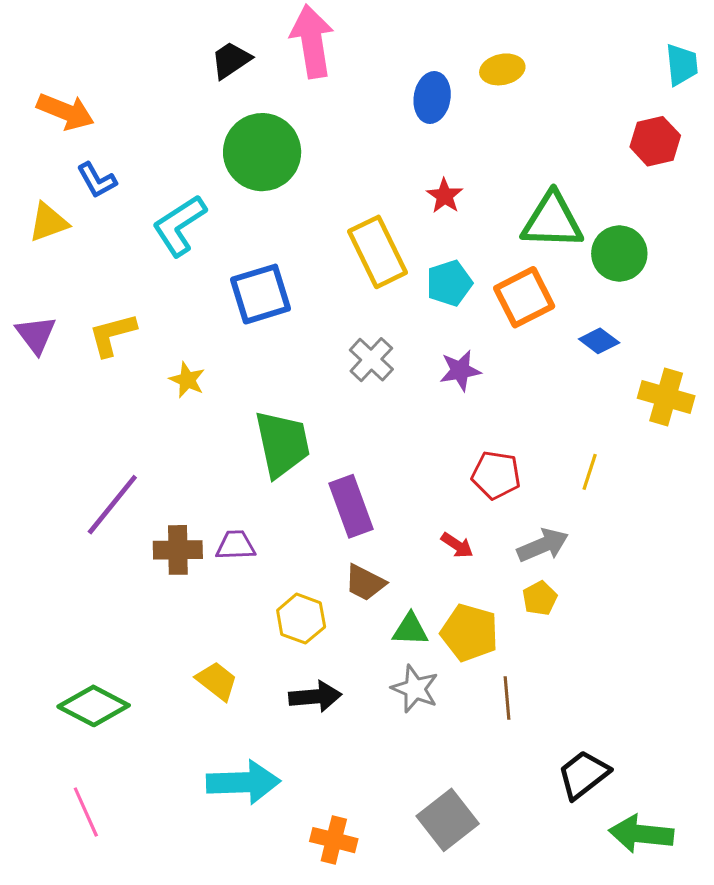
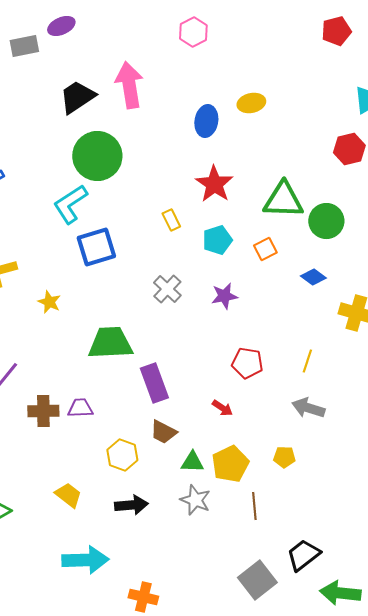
black trapezoid: (231, 60) -> (77, 97), size x1.4
red star: (445, 196) -> (214, 184), size x1.6
cyan L-shape: (179, 225) -> (70, 204), moved
yellow rectangle: (378, 252) -> (171, 220), size x0.5
orange square: (524, 297) -> (265, 249), size x0.6
green trapezoid: (282, 444) -> (110, 343), turned -81
gray arrow: (543, 545) -> (308, 408), moved, turned -140
yellow pentagon: (540, 598) -> (284, 457), moved, turned 30
yellow pentagon: (470, 633) -> (230, 464), turned 30
gray square: (448, 820) -> (257, 580), moved

